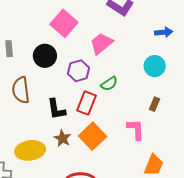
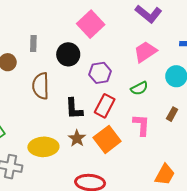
pink trapezoid: (101, 43) -> (145, 52), moved
green semicircle: (109, 84) -> (139, 88), moved
pink L-shape: (136, 130) -> (141, 125), moved

